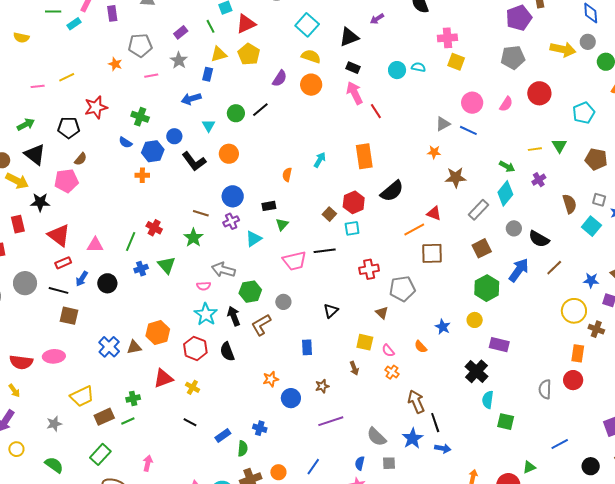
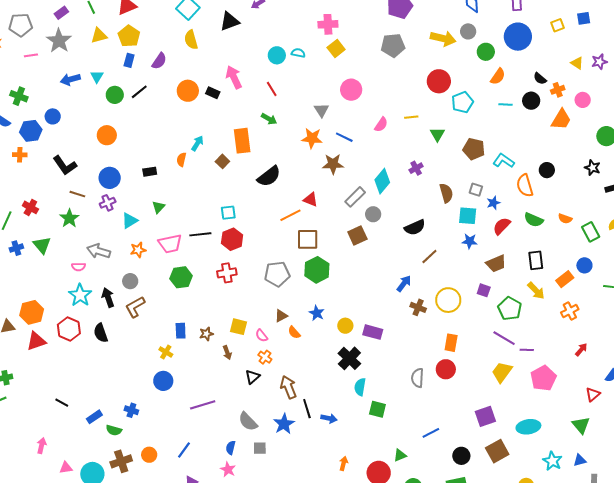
yellow semicircle: (311, 56) -> (191, 40), turned -126
gray star: (179, 60) -> (59, 41), size x1.4
yellow square: (456, 62) -> (336, 48), turned 30
black rectangle: (353, 68) -> (213, 93), moved
blue rectangle: (208, 74) -> (129, 60), moved
orange circle: (311, 85) -> (188, 91), moved
red circle: (539, 93) -> (439, 81), moved
pink semicircle: (506, 104) -> (381, 125), moved
red line: (376, 111) -> (272, 89), moved
gray triangle: (443, 124) -> (321, 110), turned -35
cyan triangle: (209, 126) -> (97, 77), moved
blue line: (468, 130) -> (344, 137), moved
yellow line: (535, 149) -> (411, 117), moved
orange star: (434, 152) -> (312, 138), size x1.5
black L-shape: (194, 161) -> (65, 165), moved
green arrow: (507, 166) -> (269, 119), moved
orange semicircle: (287, 175) -> (181, 159), moved
red hexagon: (354, 202) -> (232, 239), moved
black rectangle: (269, 206) -> (150, 172), moved
brown square: (329, 214) -> (222, 161), moved
cyan square: (591, 226) -> (468, 216), turned -36
gray circle: (514, 228) -> (373, 214), moved
black semicircle: (539, 239) -> (415, 227), turned -55
red cross: (369, 269) -> (227, 273), moved
blue arrow: (519, 270) -> (404, 284), moved, size x0.7
blue star: (591, 280) -> (470, 241), moved
green hexagon: (487, 288) -> (317, 270), moved
green hexagon: (250, 292) -> (181, 277), moved
gray circle: (283, 302) -> (130, 281), moved
black triangle: (331, 311) -> (252, 377), moved
brown triangle: (382, 313) -> (281, 316), moved, turned 48
yellow circle: (475, 320) -> (345, 326), moved
brown cross: (596, 329) -> (418, 307), moved
red triangle: (163, 378) -> (36, 341), moved
orange star: (271, 379) -> (138, 250), moved
brown star: (322, 386) -> (206, 334), moved
yellow cross: (192, 387) -> (166, 352), moved
blue arrow: (443, 448) -> (329, 418), moved
green semicircle: (243, 449) -> (114, 430), turned 98
pink arrow: (148, 463) -> (41, 446), moved

